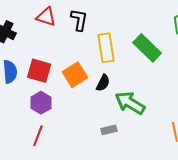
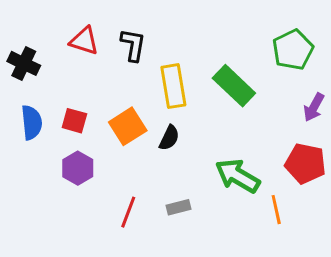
red square: (39, 71) -> (74, 121), size x0.7
green arrow: (130, 103) -> (238, 176), moved
red line: (38, 136) -> (128, 212), moved

